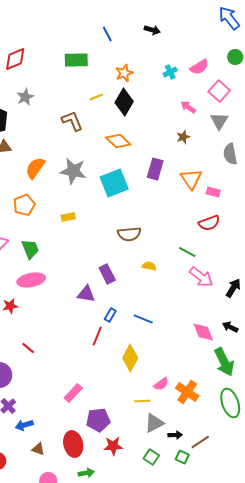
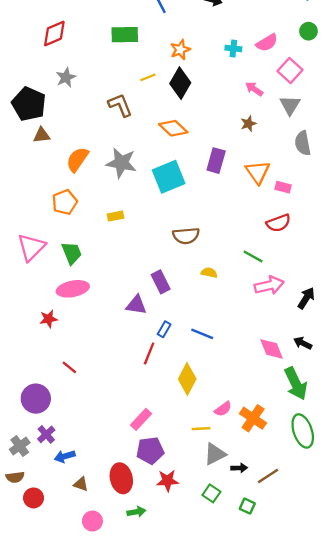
cyan cross: (170, 72) -> (233, 48), turned 32
pink arrow: (201, 277) -> (269, 285), turned -50
pink rectangle: (73, 393) -> (141, 419), moved
green square: (182, 457) -> (247, 506), moved

